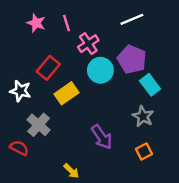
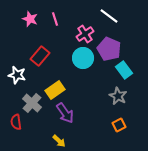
white line: (132, 19) -> (109, 16), turned 60
pink cross: (88, 44) -> (85, 34), moved
yellow rectangle: (66, 93) -> (55, 90), moved
purple arrow: (102, 137) -> (65, 113), moved
red semicircle: (19, 148) -> (16, 122), turned -126

